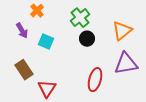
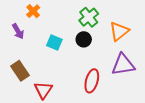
green cross: (80, 18) -> (89, 17), moved
cyan square: (46, 42) -> (54, 42), moved

